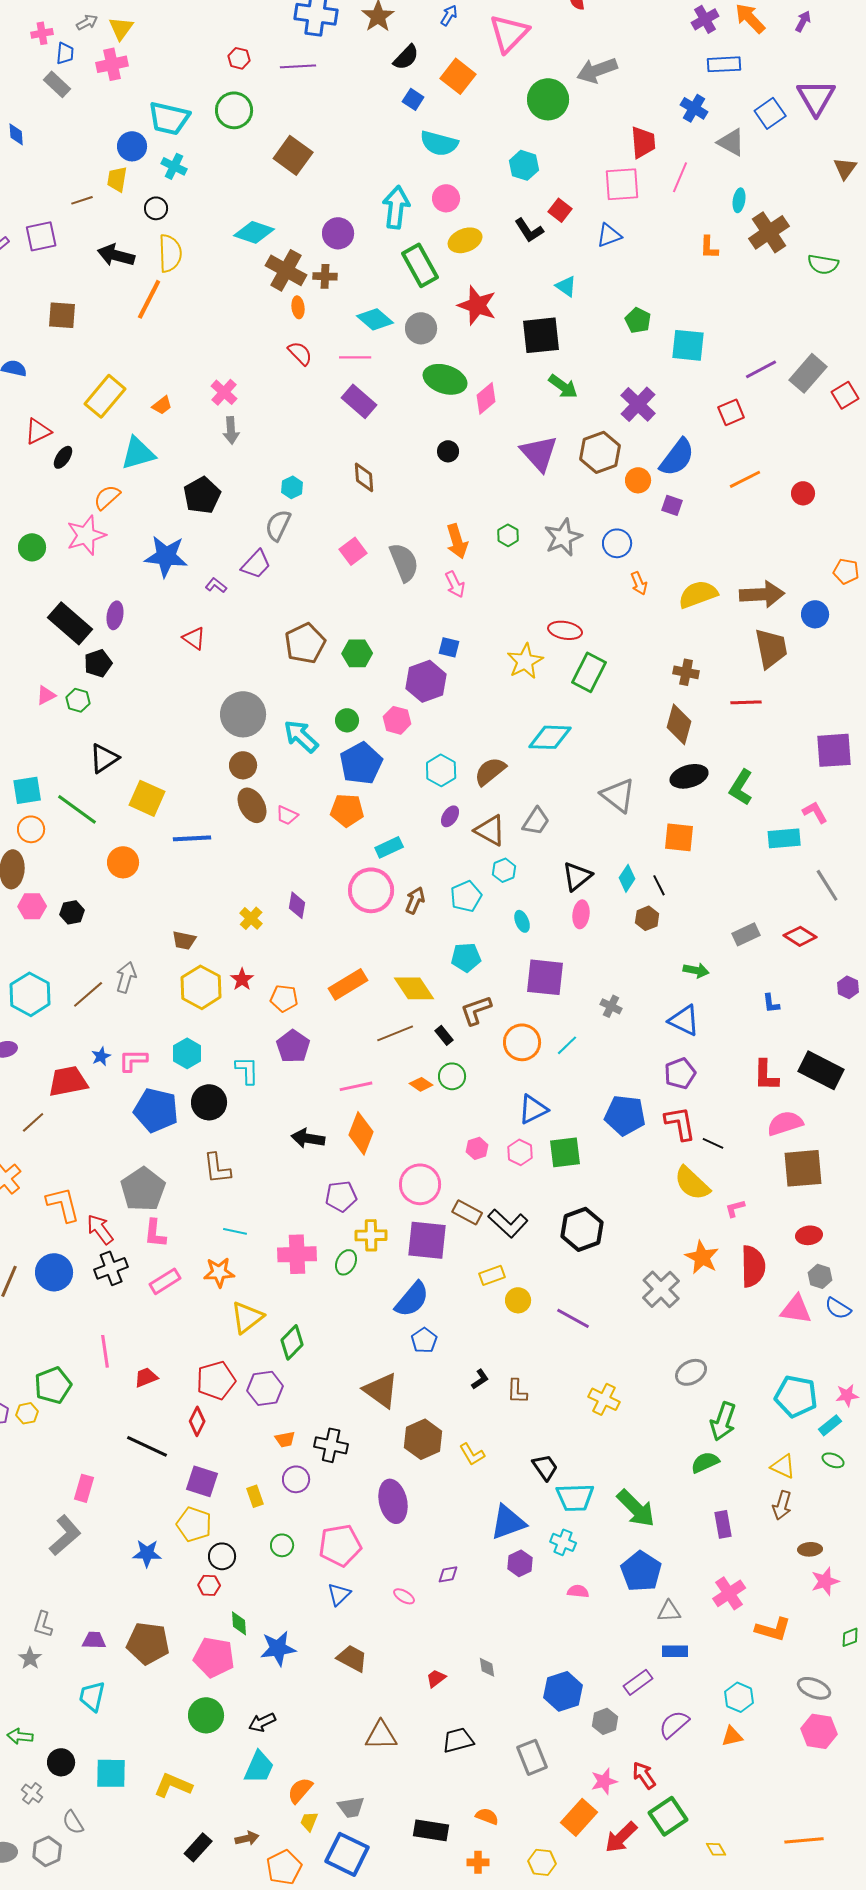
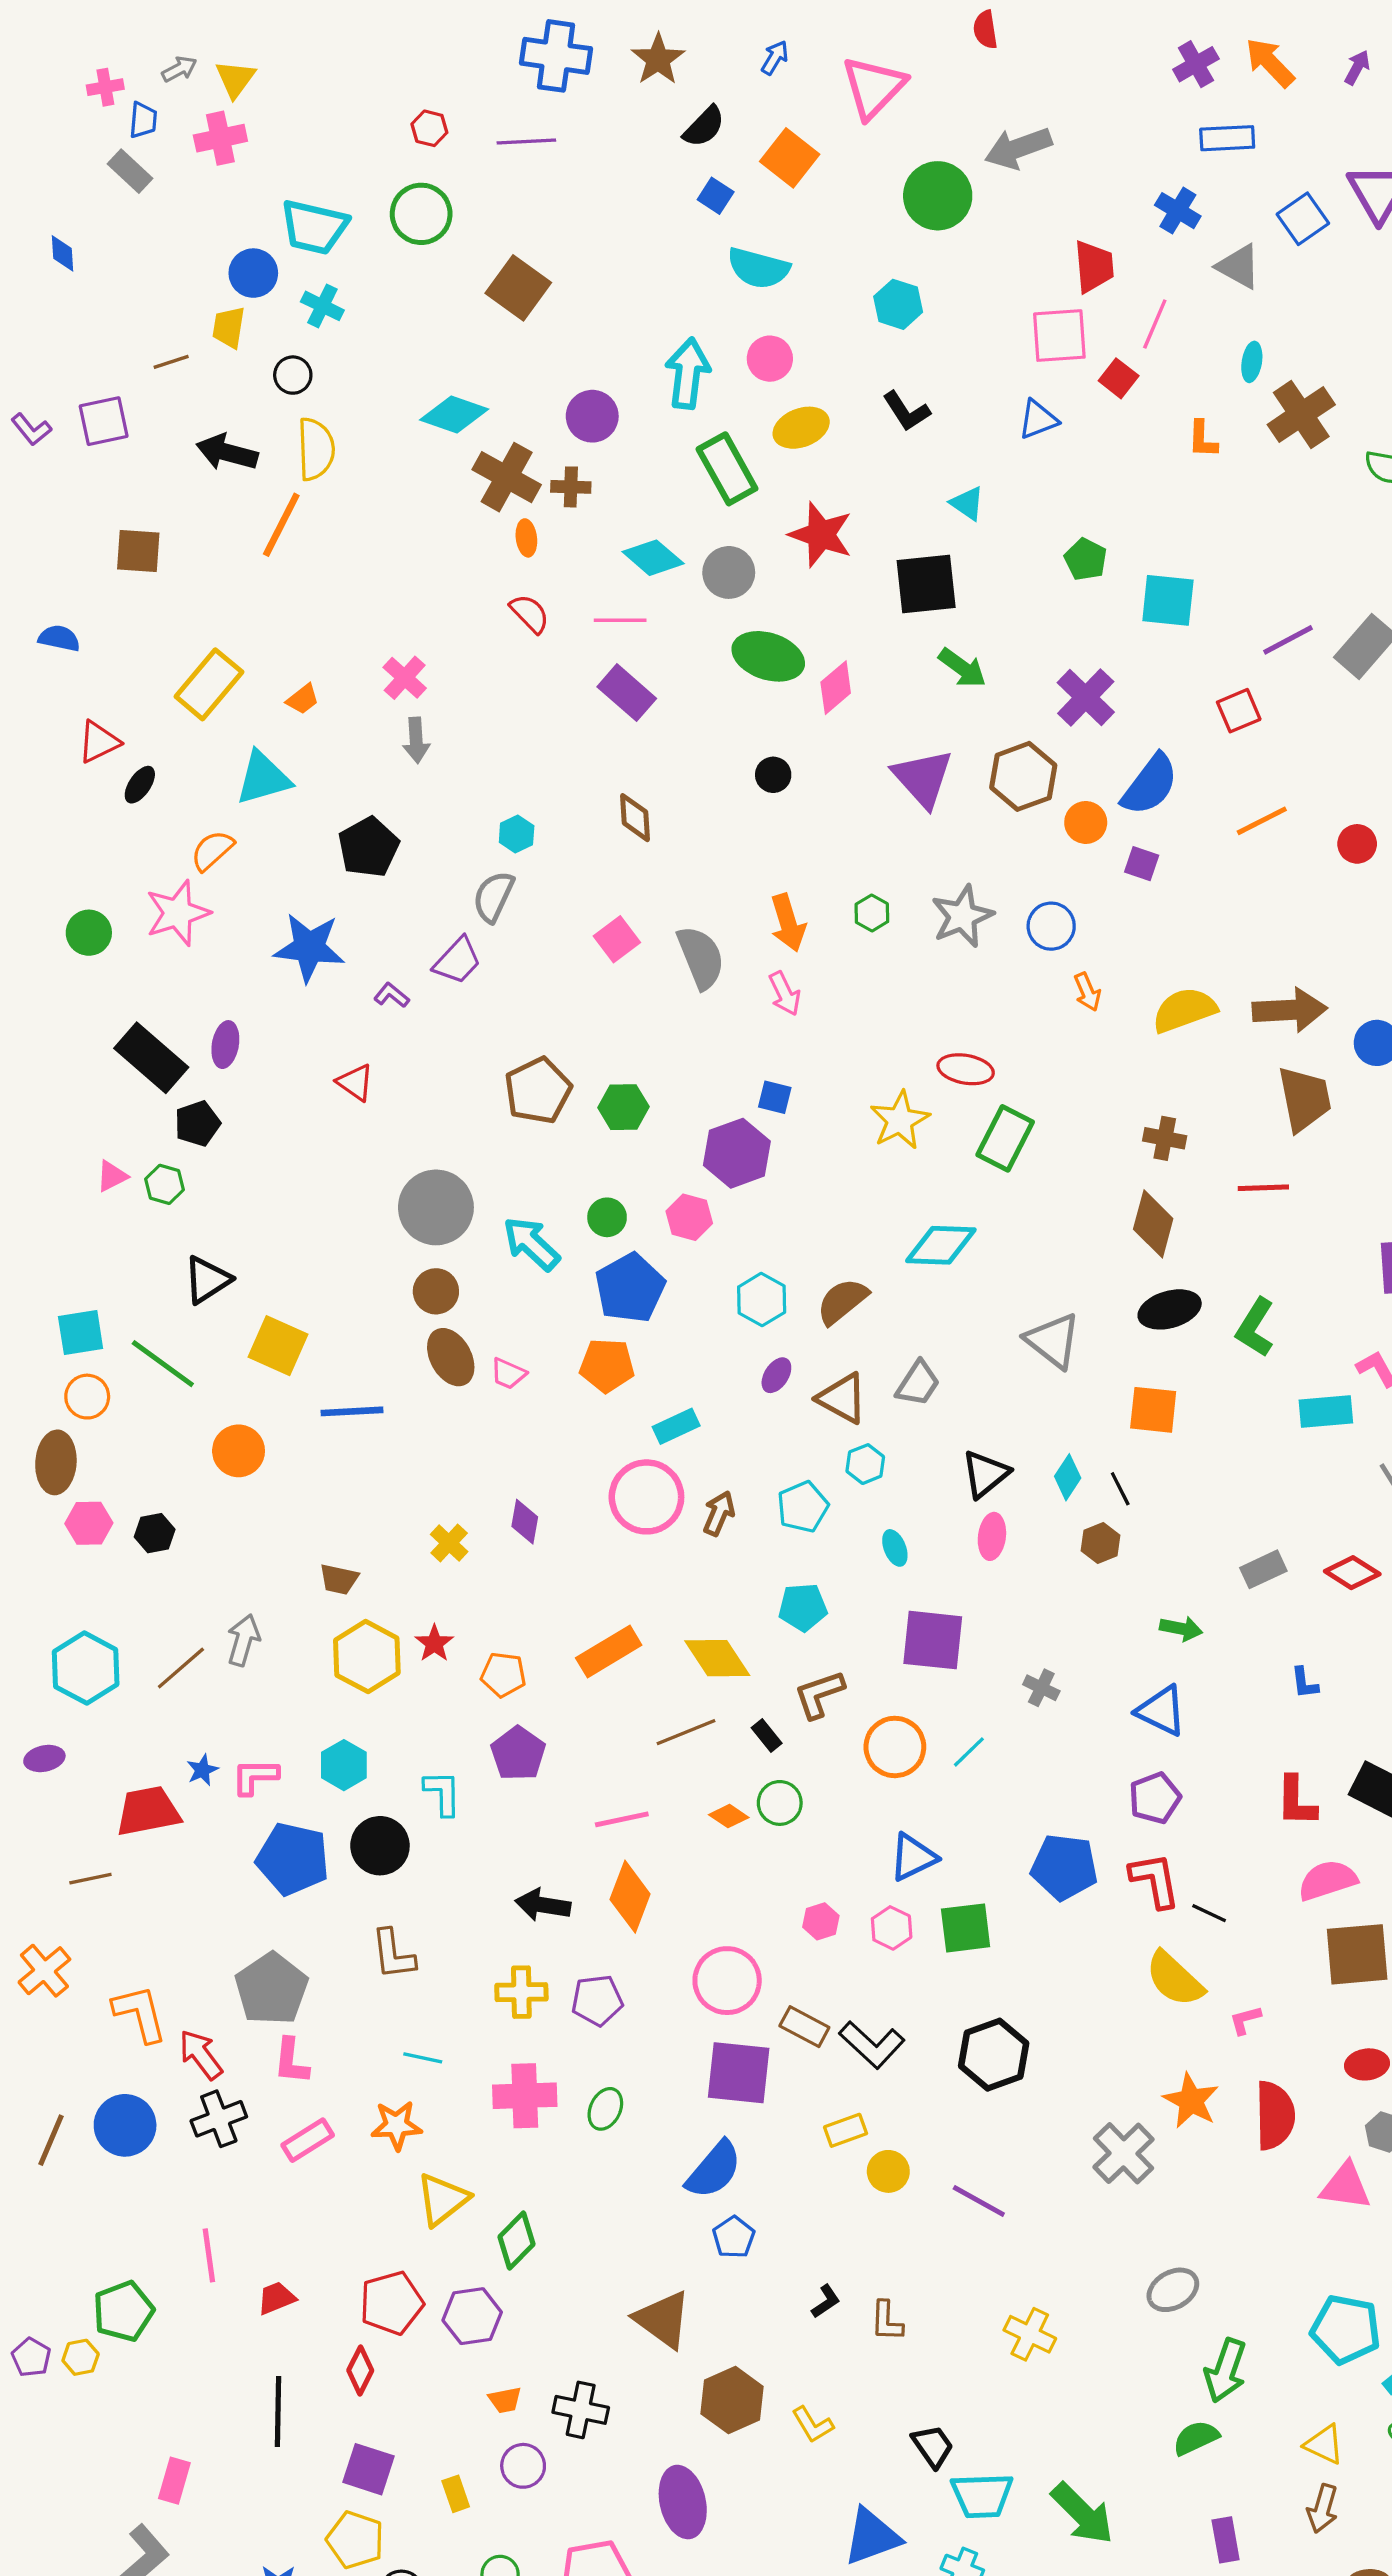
red square: (560, 210) -> (1119, 378), moved
brown line: (33, 1122) -> (90, 1879), turned 30
yellow cross: (371, 1235) -> (521, 1992), moved
black line: (147, 1446) -> (278, 2412), turned 66

